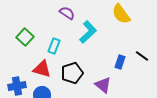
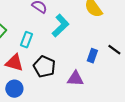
black pentagon: (72, 73) -> (44, 67), turned -30
purple triangle: (103, 85) -> (75, 79), turned -36

